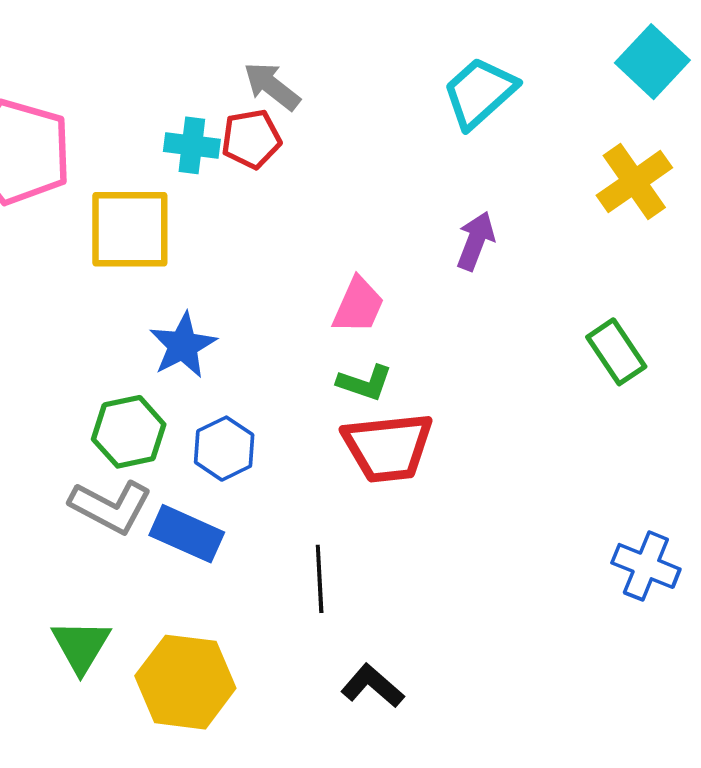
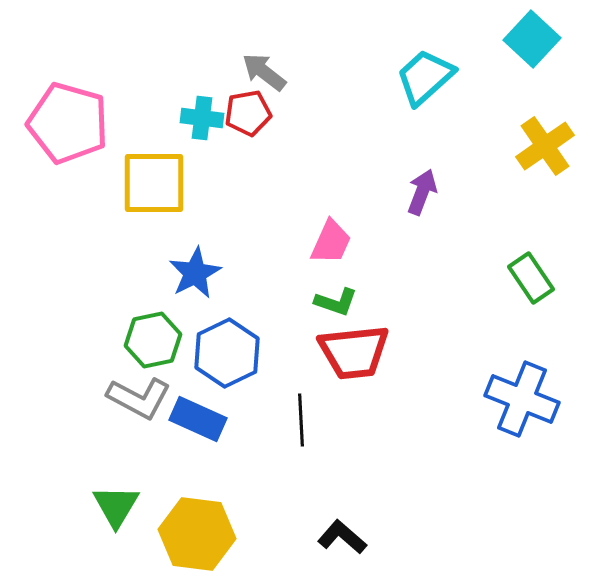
cyan square: (652, 62) -> (532, 39), moved
blue hexagon: (224, 449) -> (227, 353), size x1.4
blue cross: (646, 566) -> (522, 399), moved, size x1.4
black line: (320, 579) -> (301, 420), moved

